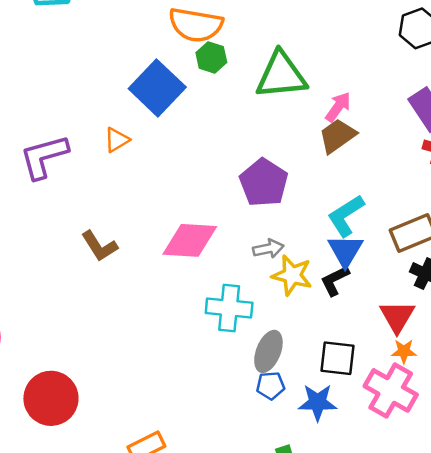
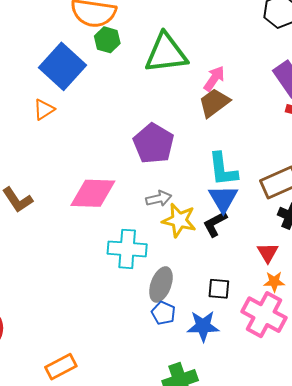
orange triangle: (117, 140) -> (44, 109), moved
cyan L-shape: (346, 216) -> (223, 169), turned -63
red triangle: (397, 316) -> (268, 253), size x0.7
black square: (338, 358) -> (219, 289), size x0.7
blue pentagon: (271, 386) -> (163, 313), turned 30

